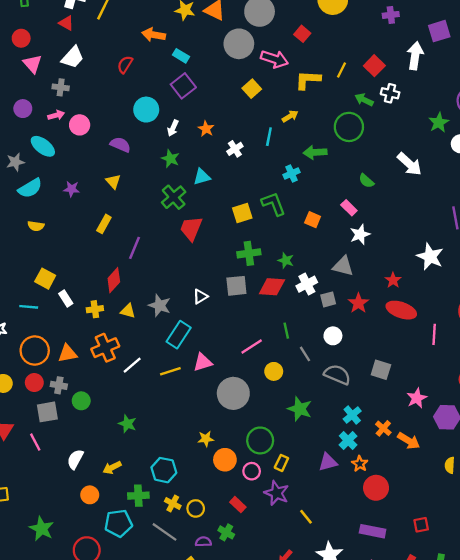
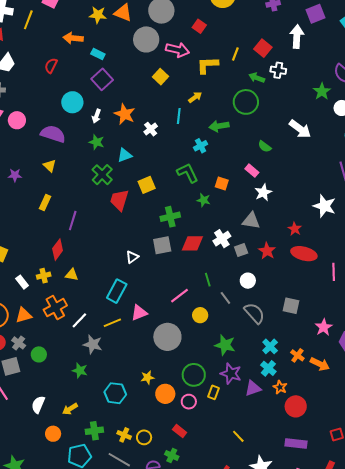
orange star: (206, 129) -> (125, 114), size x1.5
purple semicircle: (120, 145) -> (53, 134), size x1.4
yellow square: (242, 213) -> (147, 185), moved
green star: (286, 260) -> (204, 200), moved
white rectangle: (66, 299) -> (22, 282), moved
gray star: (160, 305) -> (93, 344), moved
gray semicircle: (337, 375) -> (254, 313), turned 30
gray cross: (59, 385) -> (19, 343), turned 32
cyan hexagon: (164, 470) -> (115, 393), moved
purple star: (277, 493) -> (231, 374), moved

